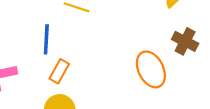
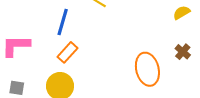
brown cross: (185, 41) -> (183, 52), size x0.7

